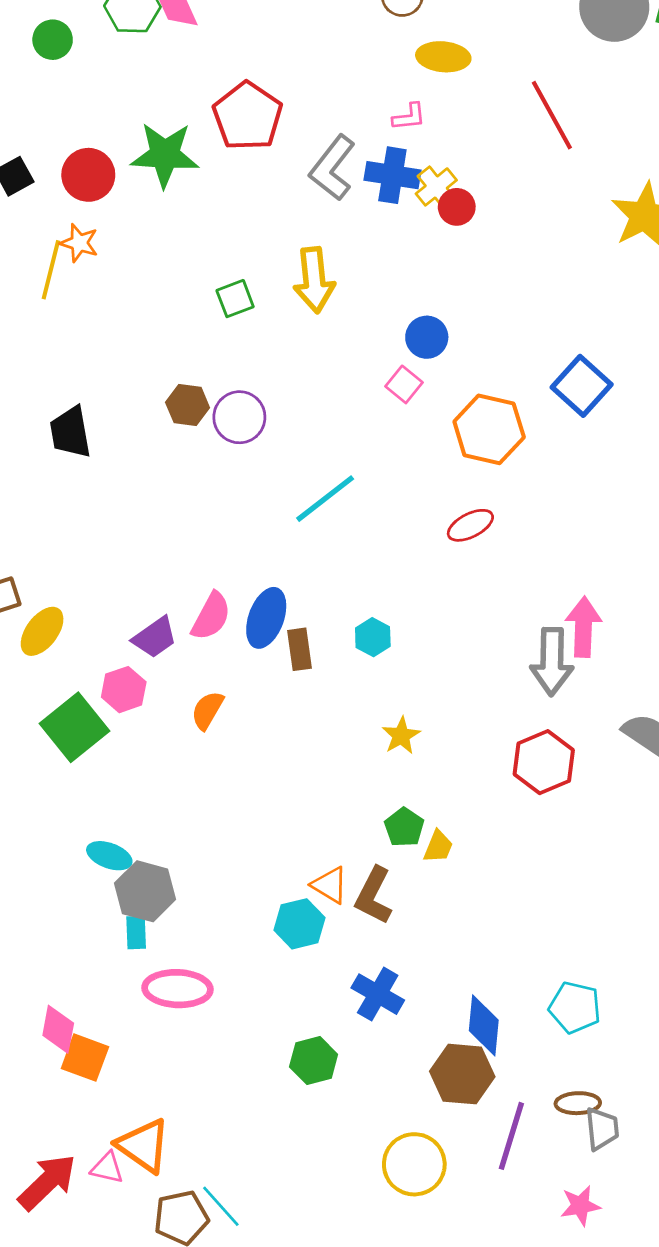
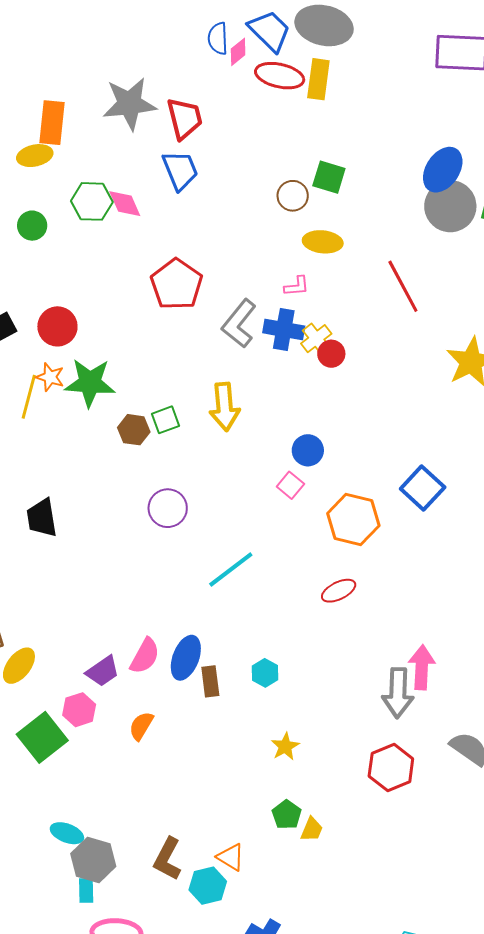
green star: (165, 155) -> (90, 383), moved
brown hexagon: (188, 405) -> (134, 430), moved
brown L-shape: (374, 896) -> (167, 859), moved

